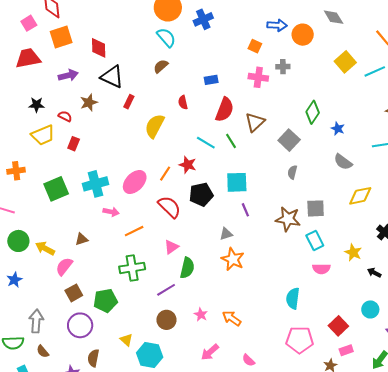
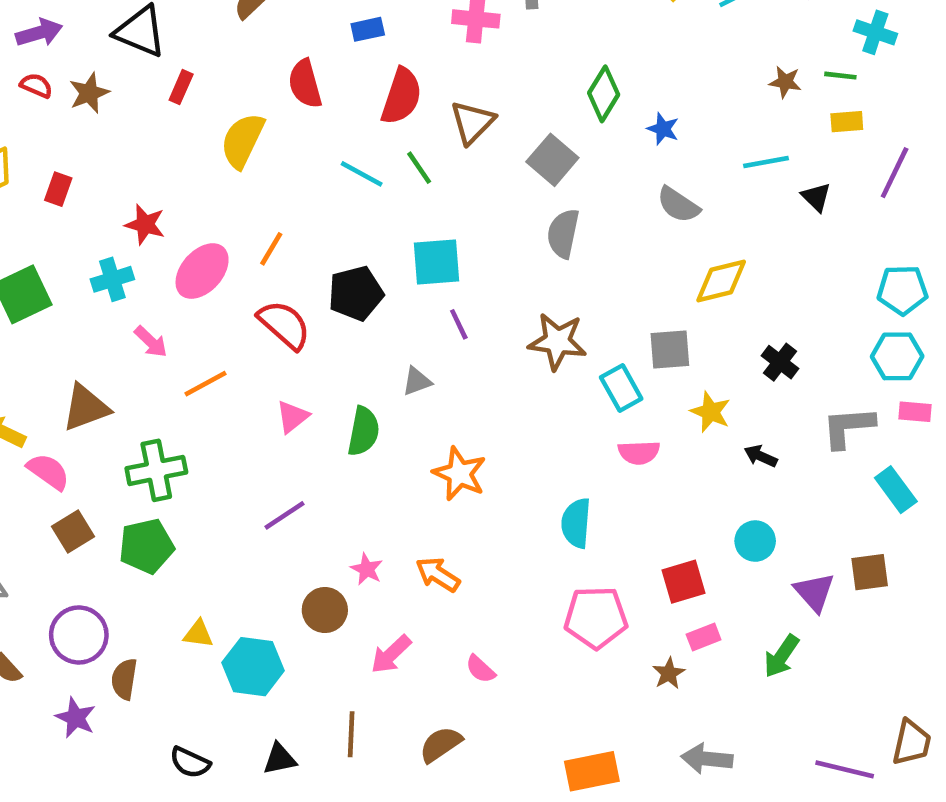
red semicircle: (183, 102) -> (305, 84), size x1.5
red semicircle: (65, 116) -> (36, 86), moved
red star: (188, 165) -> (145, 225), moved
gray semicircle: (292, 172) -> (563, 233), size x1.5
cyan cross: (96, 184) -> (112, 279), size x0.7
gray square: (316, 208) -> (670, 349), moved
pink arrow: (111, 212) -> (151, 342), turned 35
brown triangle: (82, 239) -> (86, 408), size x1.6
orange star: (233, 259) -> (460, 474), moved
pink semicircle: (64, 266) -> (48, 472), turned 90
green cross: (132, 268) -> (156, 470), moved
green semicircle: (187, 268) -> (363, 431), moved
brown circle: (166, 320) -> (325, 610), moved
purple circle: (80, 325) -> (79, 635), moved
red square: (338, 326) -> (684, 582), turned 30
yellow triangle: (126, 340) -> (198, 634), turned -32

